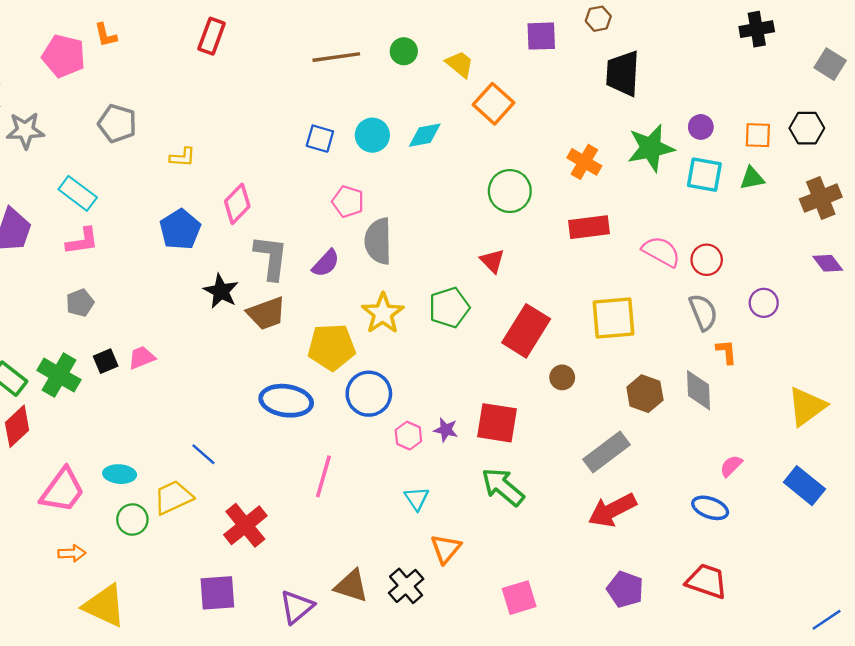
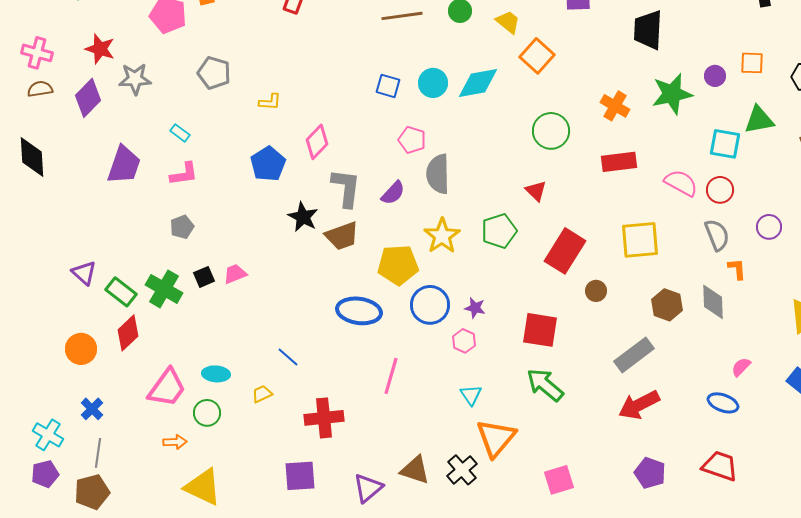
cyan diamond: (425, 135) -> (478, 83), size x1.4
orange square: (758, 135) -> (752, 63), moved
cyan square: (704, 175) -> (725, 144), moved
green triangle: (752, 178) -> (759, 120), size x1.4
cyan rectangle: (78, 193) -> (180, 133), size x0.6
purple star: (446, 430) -> (475, 308), moved
yellow trapezoid: (173, 497) -> (262, 394), size x0.6
green circle: (132, 520) -> (207, 413), moved
red cross: (245, 525) -> (324, 418), turned 33
orange triangle: (446, 549) -> (496, 438), size x1.5

